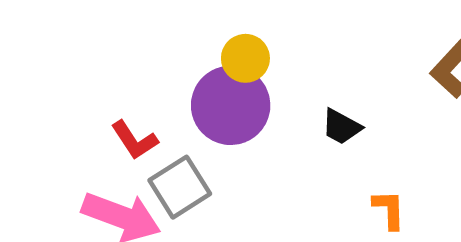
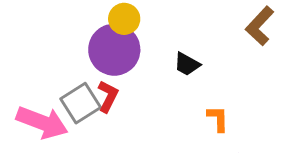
red L-shape: (134, 140) -> (108, 96), moved, turned -120

